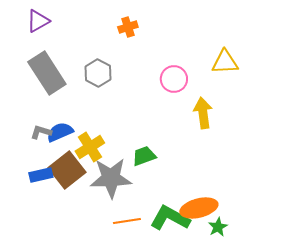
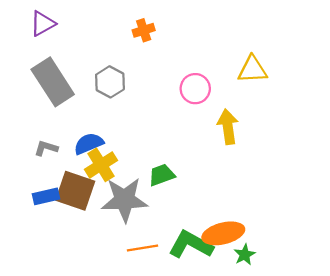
blue semicircle: (60, 132) -> (89, 144), moved
brown square: (67, 170) -> (75, 191), turned -33

